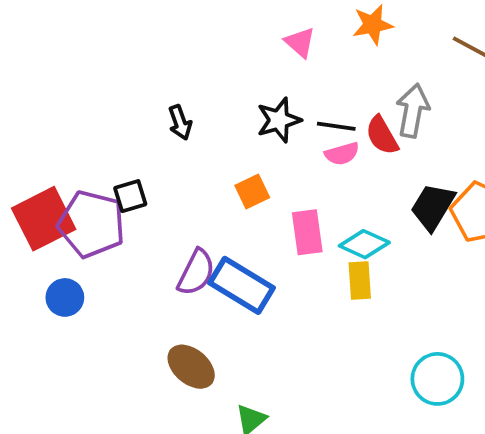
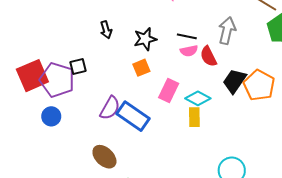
black star: (279, 120) -> (145, 39), moved
red semicircle: (382, 135) -> (208, 56), moved
pink rectangle: (307, 232) -> (169, 90), turned 30
blue circle: (65, 297) -> (51, 116), moved

